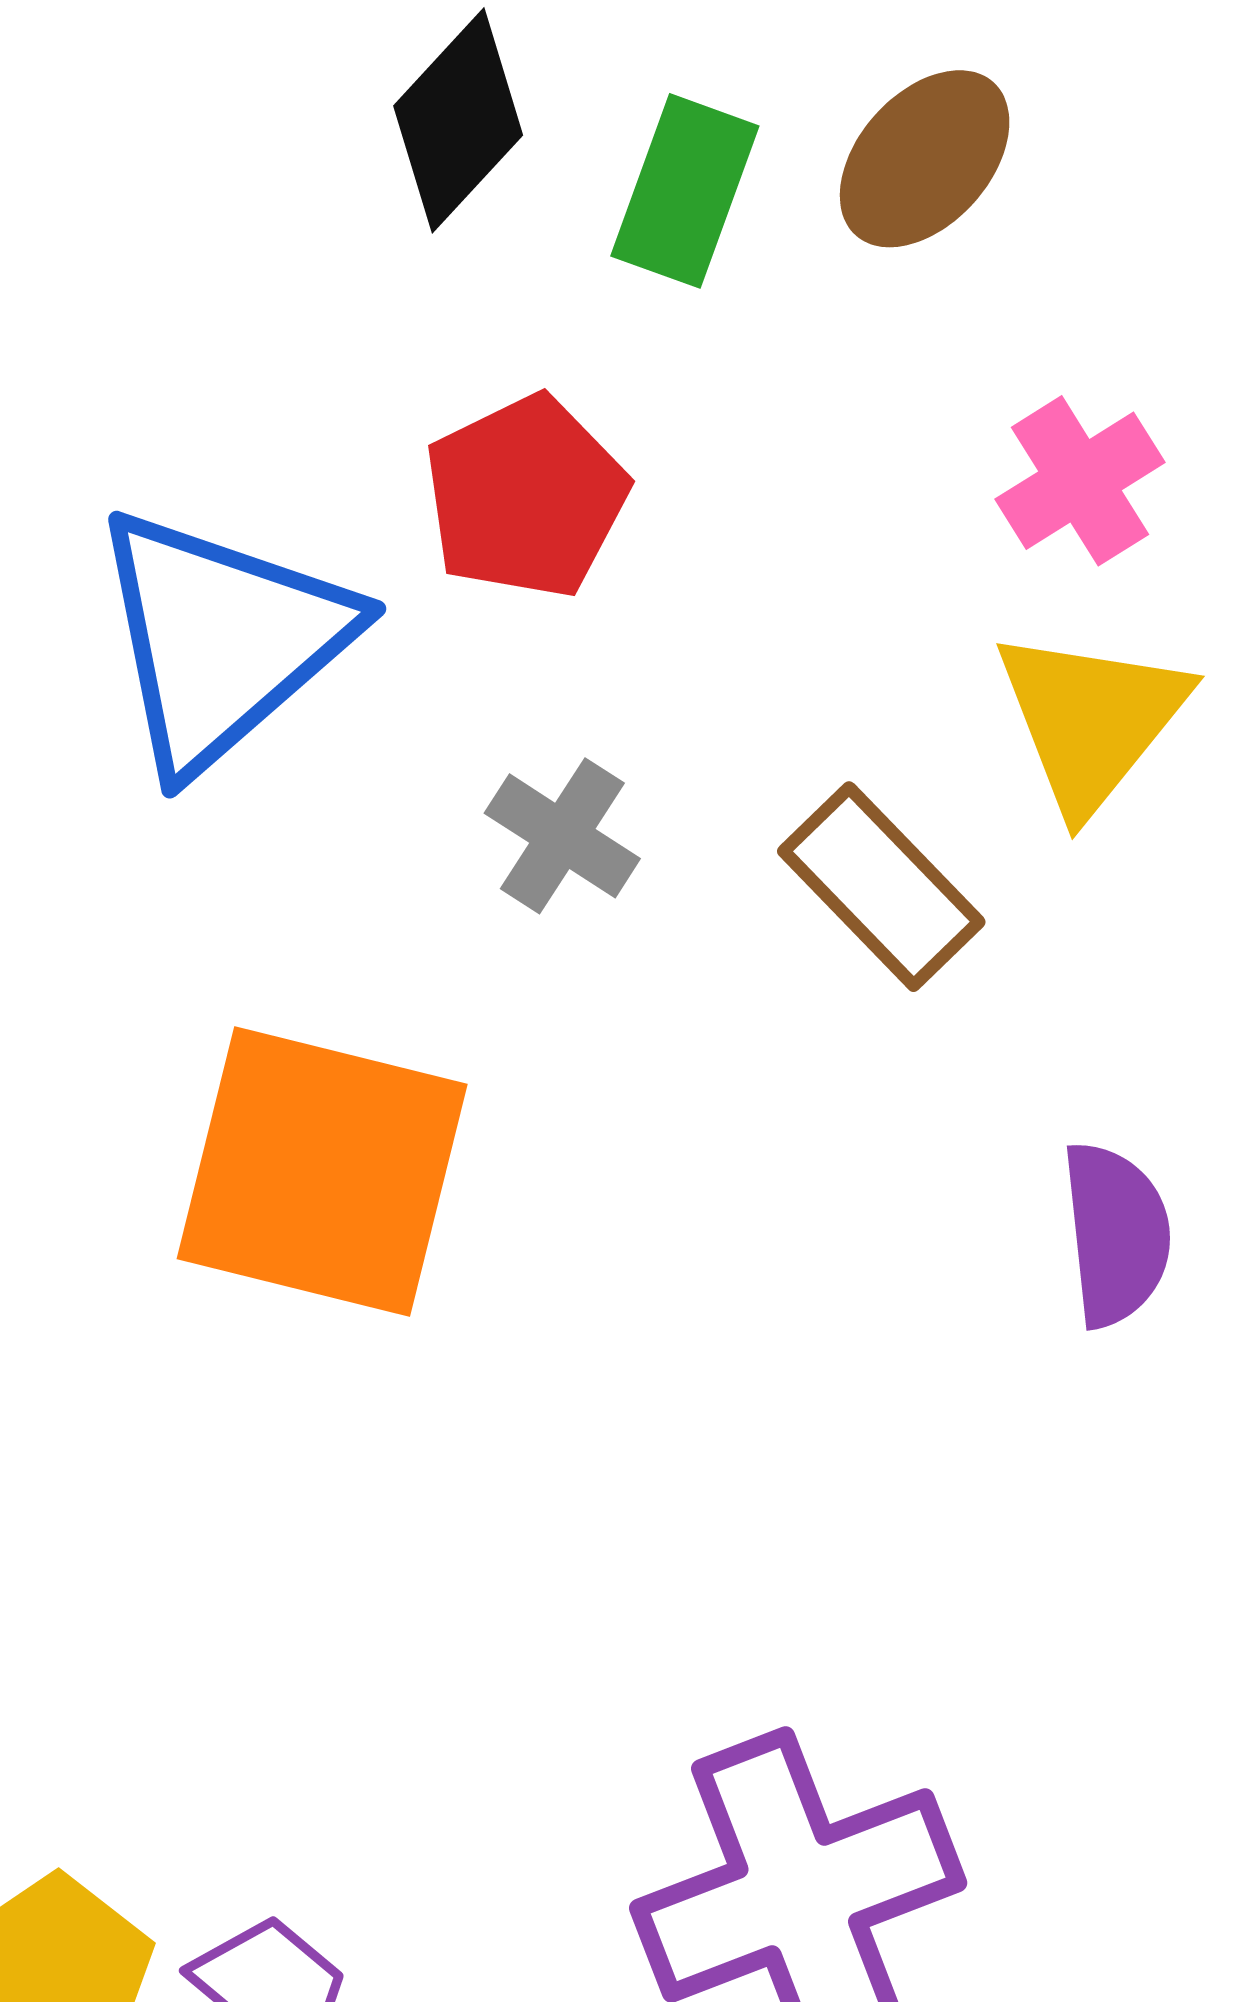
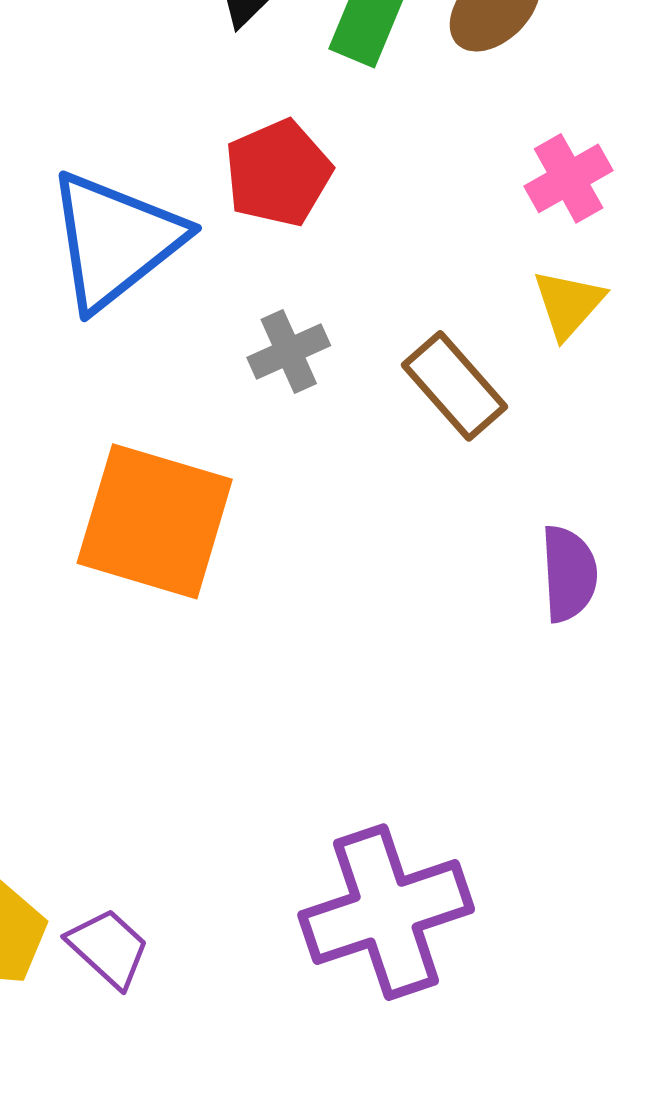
yellow triangle: (1091, 720) -> (568, 304), size x0.7
gray cross: (562, 836) -> (289, 351), turned 30

